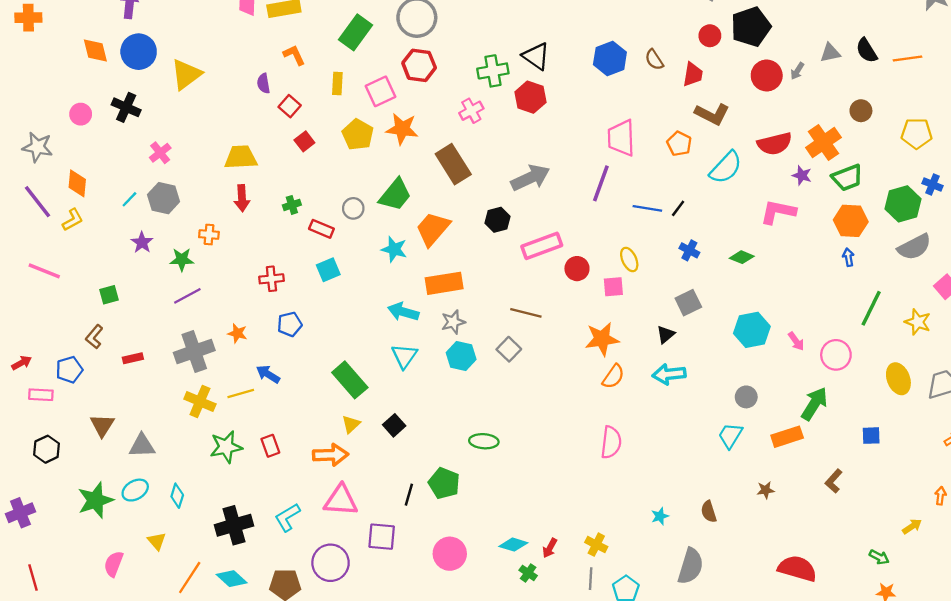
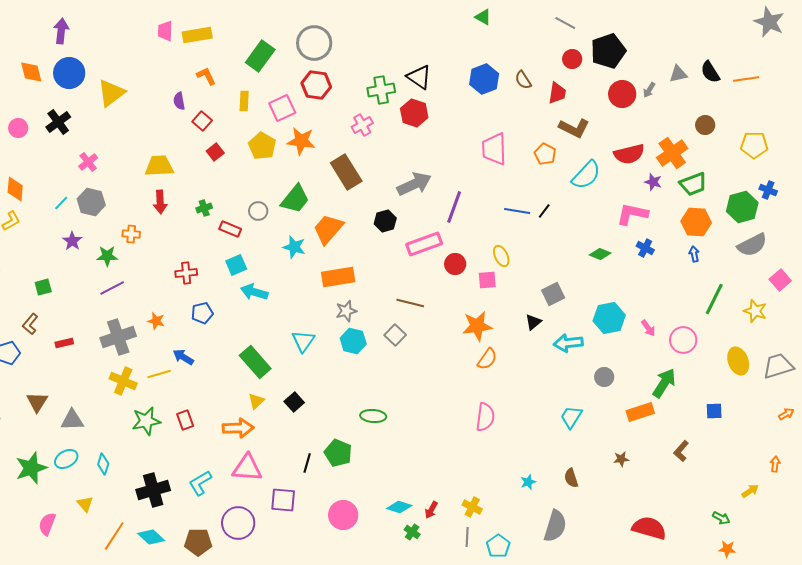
black cross: (126, 107) -> (58, 122), turned 30
purple line: (601, 183) -> (454, 207), moved
blue cross: (689, 250) -> (645, 248), moved
cyan arrow: (403, 312) -> (254, 292), moved
cyan arrow: (669, 374) -> (568, 343), moved
cyan trapezoid: (730, 436) -> (571, 417), moved

